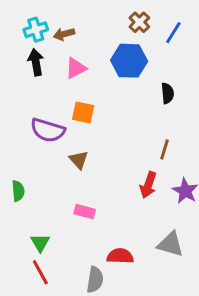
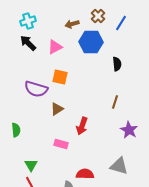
brown arrow: (64, 34) -> (72, 24), moved
black arrow: (36, 62) -> (28, 43), turned -36
brown triangle: (79, 160) -> (57, 109), turned 40
red arrow: (148, 185) -> (82, 126), moved

